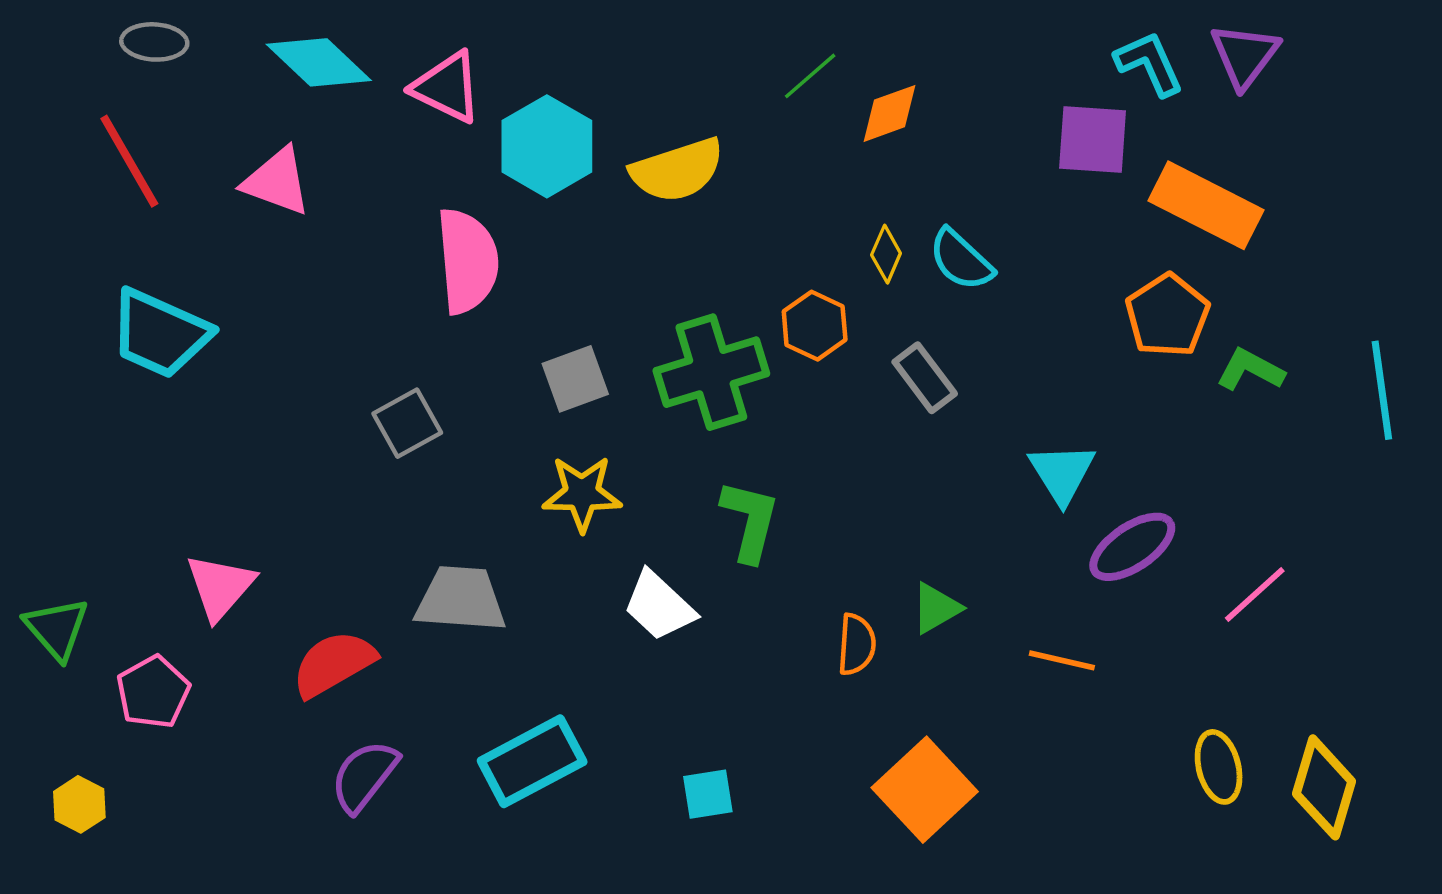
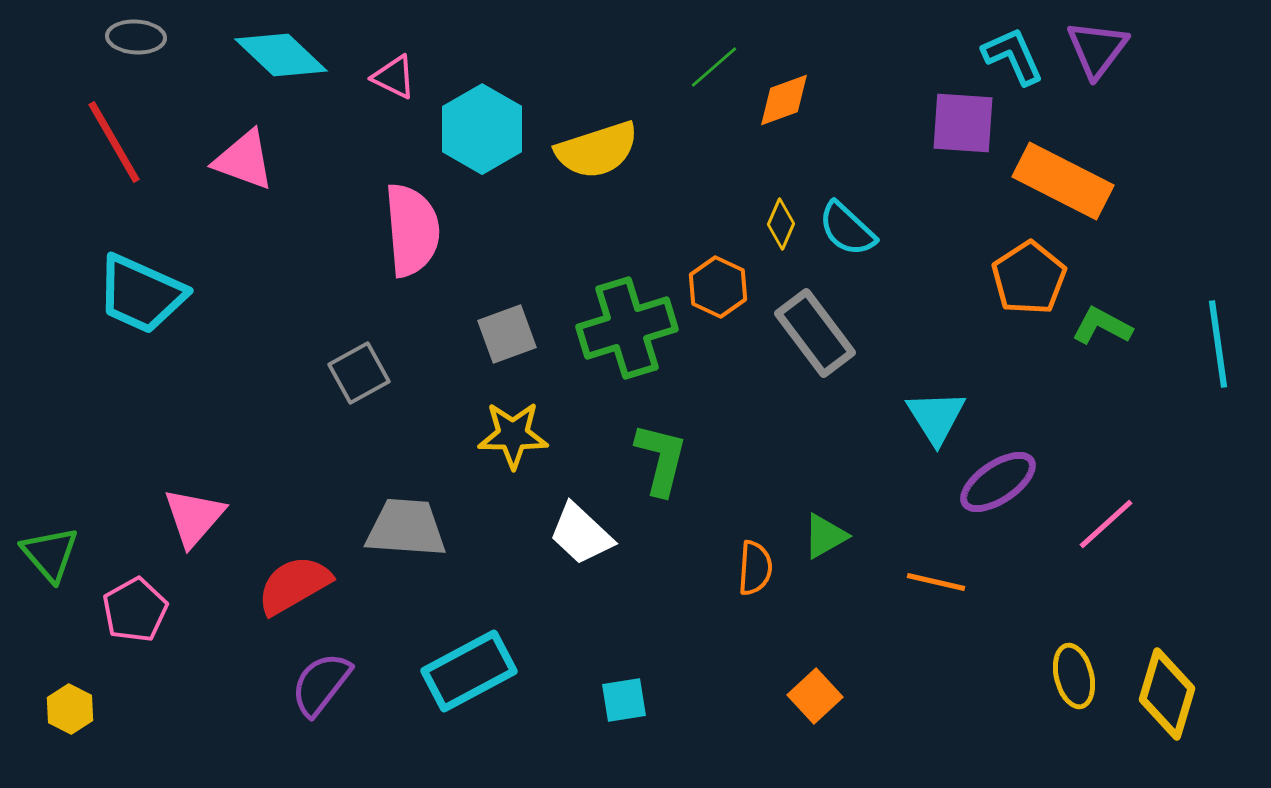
pink triangle: (447, 87) -> (394, 77), size x0.7
gray rectangle: (925, 378) -> (815, 333), size x1.4
orange square: (925, 790) -> (815, 696), size x0.6

